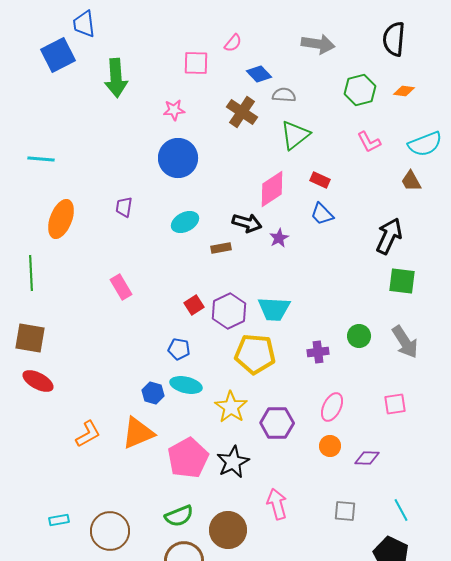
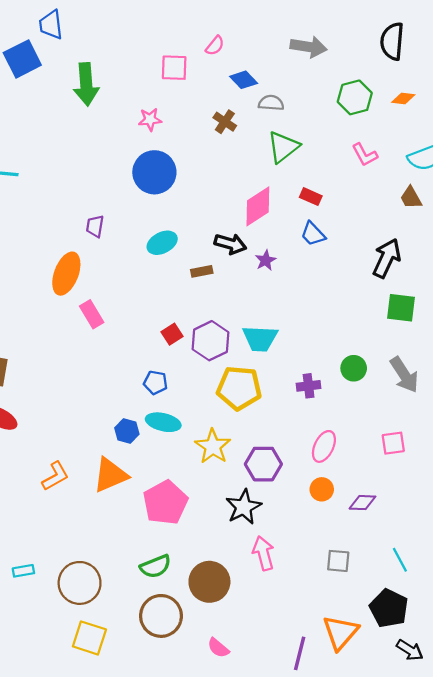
brown cross: (242, 112) -> (225, 122), size x0.7
orange ellipse: (61, 219) -> (66, 274), moved
black star: (233, 462) -> (244, 507), moved

